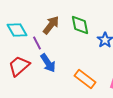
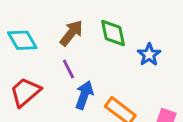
purple line: (37, 43) -> (68, 69), moved
blue arrow: (48, 63) -> (84, 95), moved, turned -126

